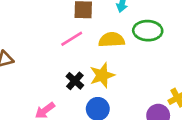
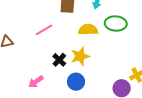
pink line: (72, 39) -> (44, 30), moved

